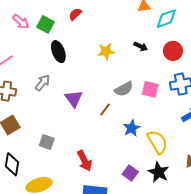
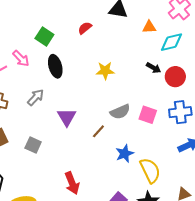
red semicircle: (75, 14) -> (85, 28), moved
pink arrow: (21, 22) -> (21, 58), moved
black arrow: (141, 46) -> (154, 68), moved
gray square: (47, 142) -> (33, 145), moved

